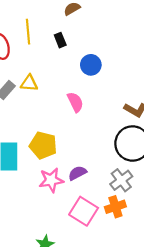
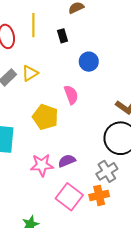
yellow triangle: (29, 83) -> (30, 73), turned -42
yellow pentagon: (43, 145) -> (45, 117), moved

